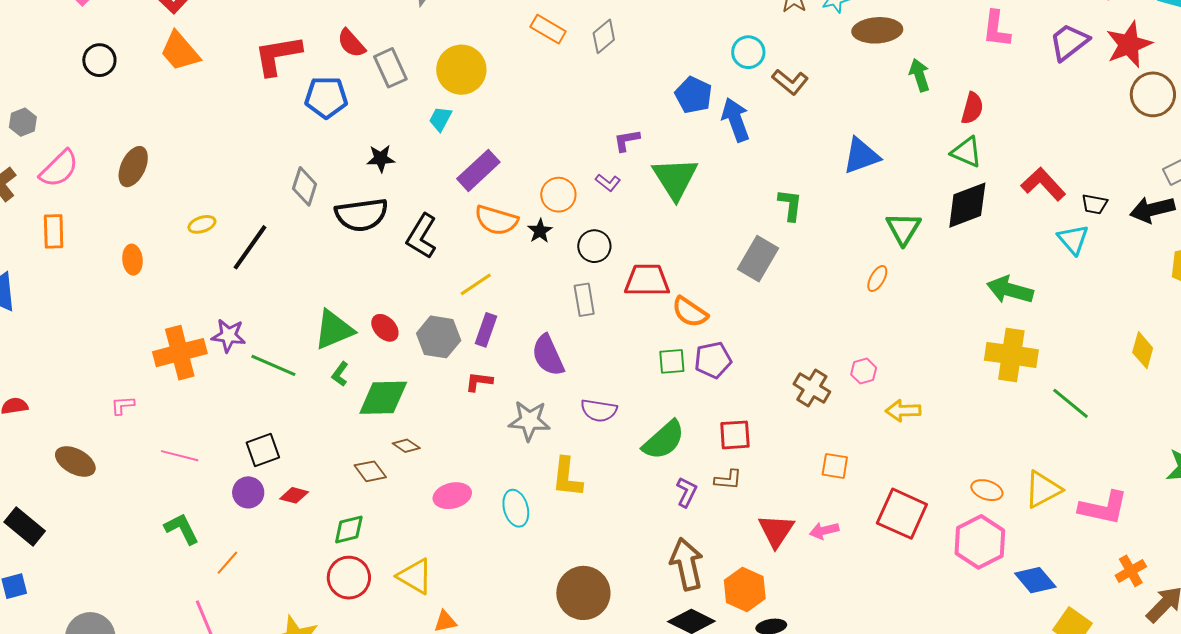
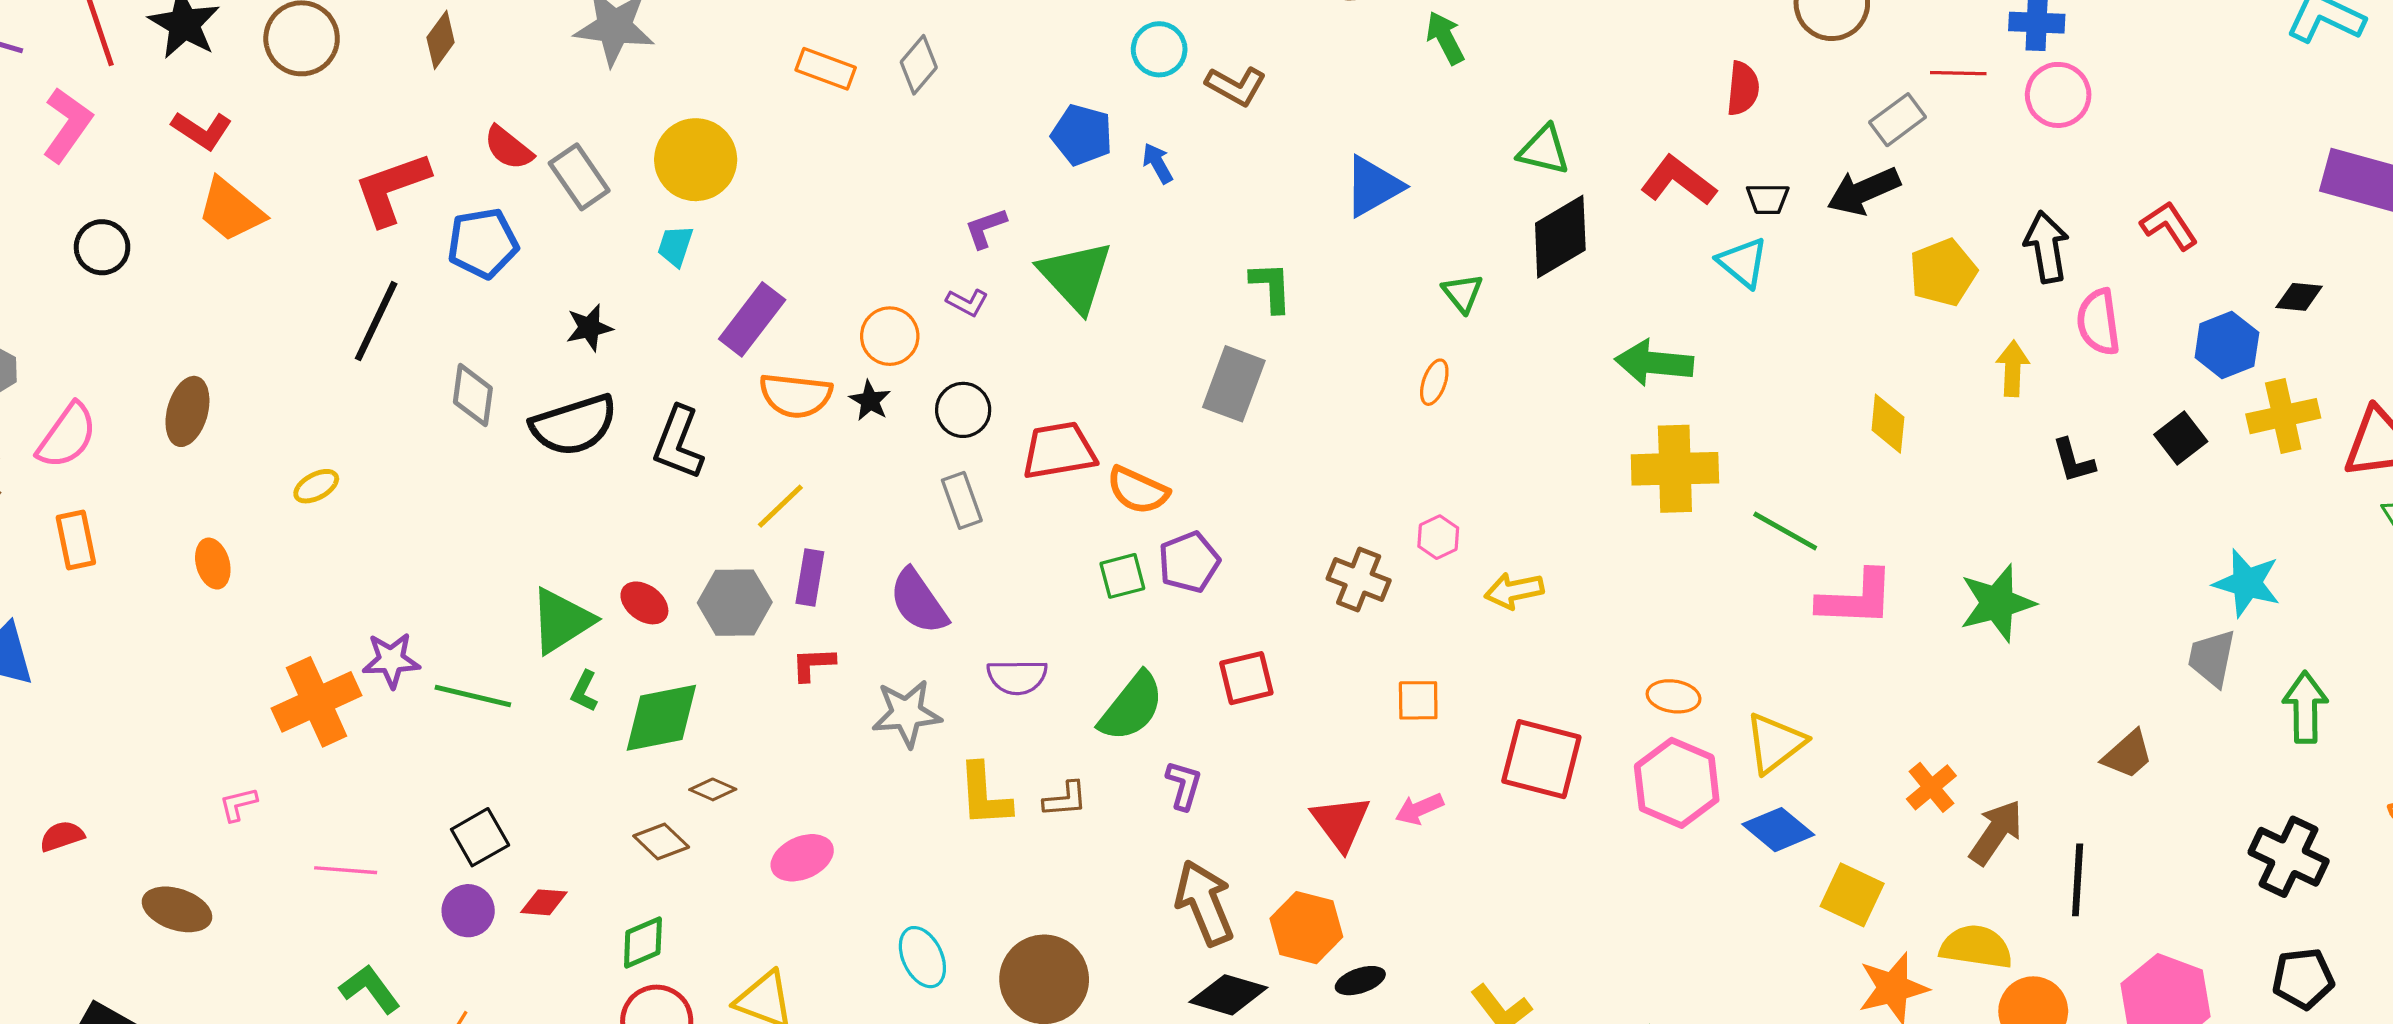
red semicircle: (972, 108) -> (1743, 88), moved
blue arrow: (736, 120) -> (1158, 163), size x0.6
green triangle: (903, 229) -> (1463, 293), size x0.7
black line: (250, 247) -> (376, 321), moved
brown L-shape: (728, 480) -> (1065, 799), moved
yellow triangle: (1043, 489) -> (1775, 743), moved
cyan ellipse: (516, 508) -> (922, 957), moved
pink L-shape: (1103, 508) -> (1856, 598), moved

